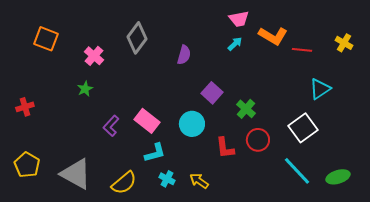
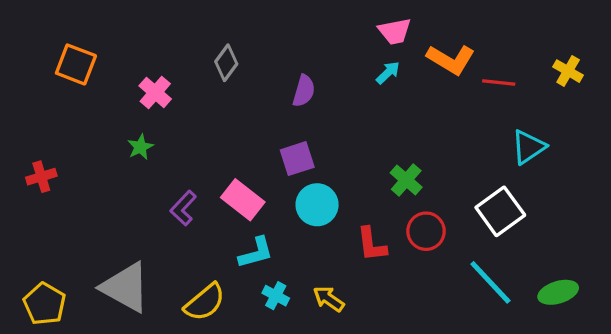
gray diamond: (137, 38) -> (226, 63), size x0.7
purple square: (212, 93) -> (297, 159), moved, turned 30
yellow pentagon: (27, 165) -> (45, 304), moved

